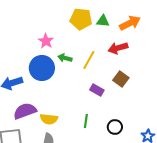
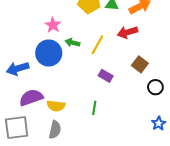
brown square: (121, 79) -> (140, 64), moved
black circle: (115, 127) -> (155, 87), moved

